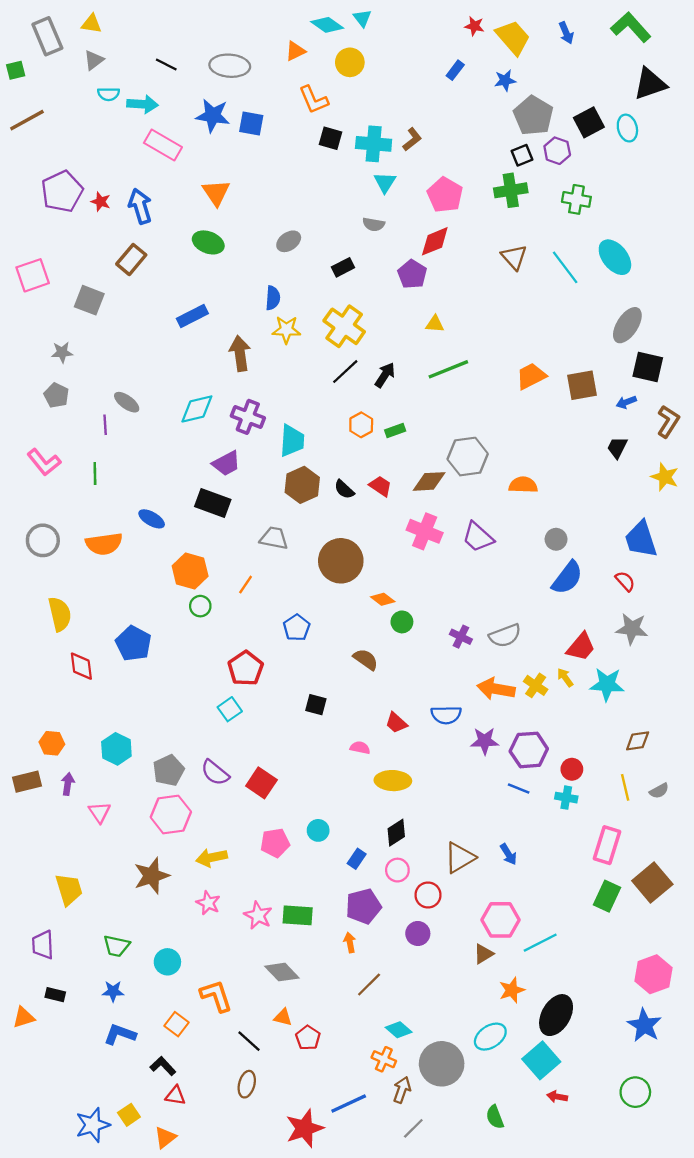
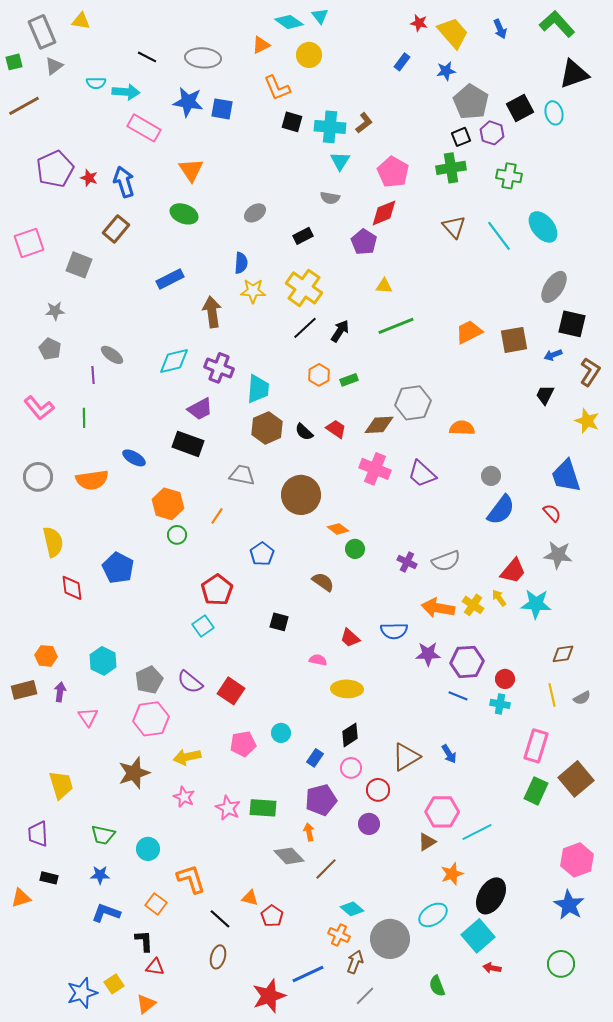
gray triangle: (94, 60) -> (54, 66), moved
gray diamond: (282, 972) -> (289, 856), moved
black L-shape: (163, 1066) -> (144, 941), turned 40

